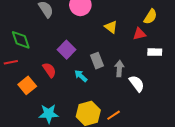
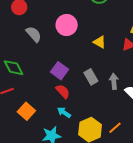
red semicircle: (49, 70) -> (63, 91), moved
cyan arrow: (81, 76) -> (64, 112), moved

